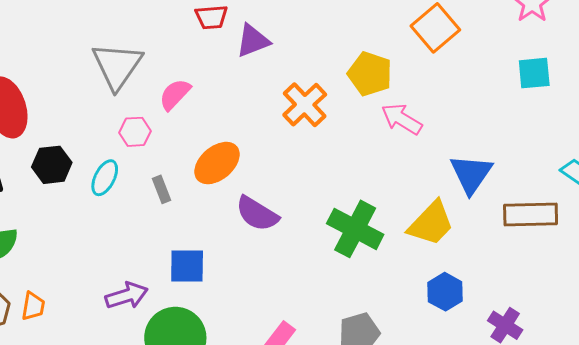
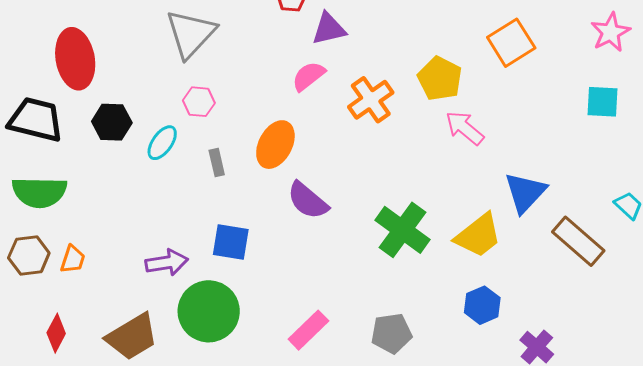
pink semicircle: (175, 94) -> (309, 76), moved
orange ellipse: (217, 163) -> (275, 145), turned -30
brown rectangle: (531, 215) -> (578, 241), turned 34

